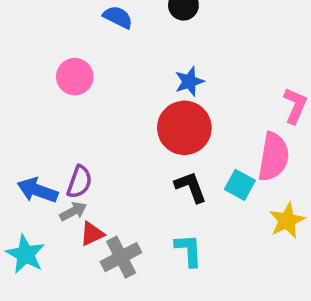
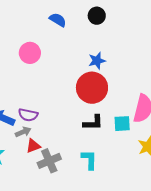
purple semicircle: (79, 182) -> (28, 115), turned 78
cyan square: (240, 185) -> (122, 124), turned -36
black L-shape: (191, 187) -> (93, 123), turned 105

